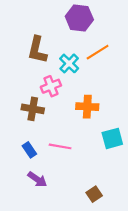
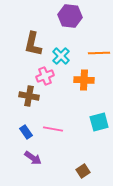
orange line: (98, 52) -> (99, 53), moved, turned 30
orange cross: (87, 107) -> (84, 80), moved

